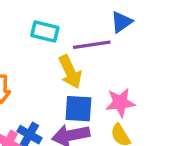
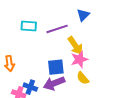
blue triangle: (121, 22) -> (83, 15), moved
yellow arrow: (70, 72) -> (75, 46), moved

